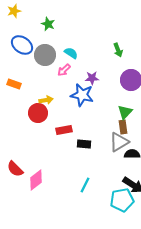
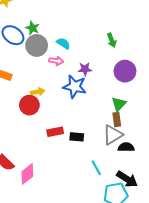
green star: (48, 24) -> (32, 28), moved
pink arrow: (64, 70) -> (56, 61), turned -128
red rectangle: (64, 130) -> (55, 132), moved
cyan line: (85, 185) -> (96, 168), moved, turned -56

